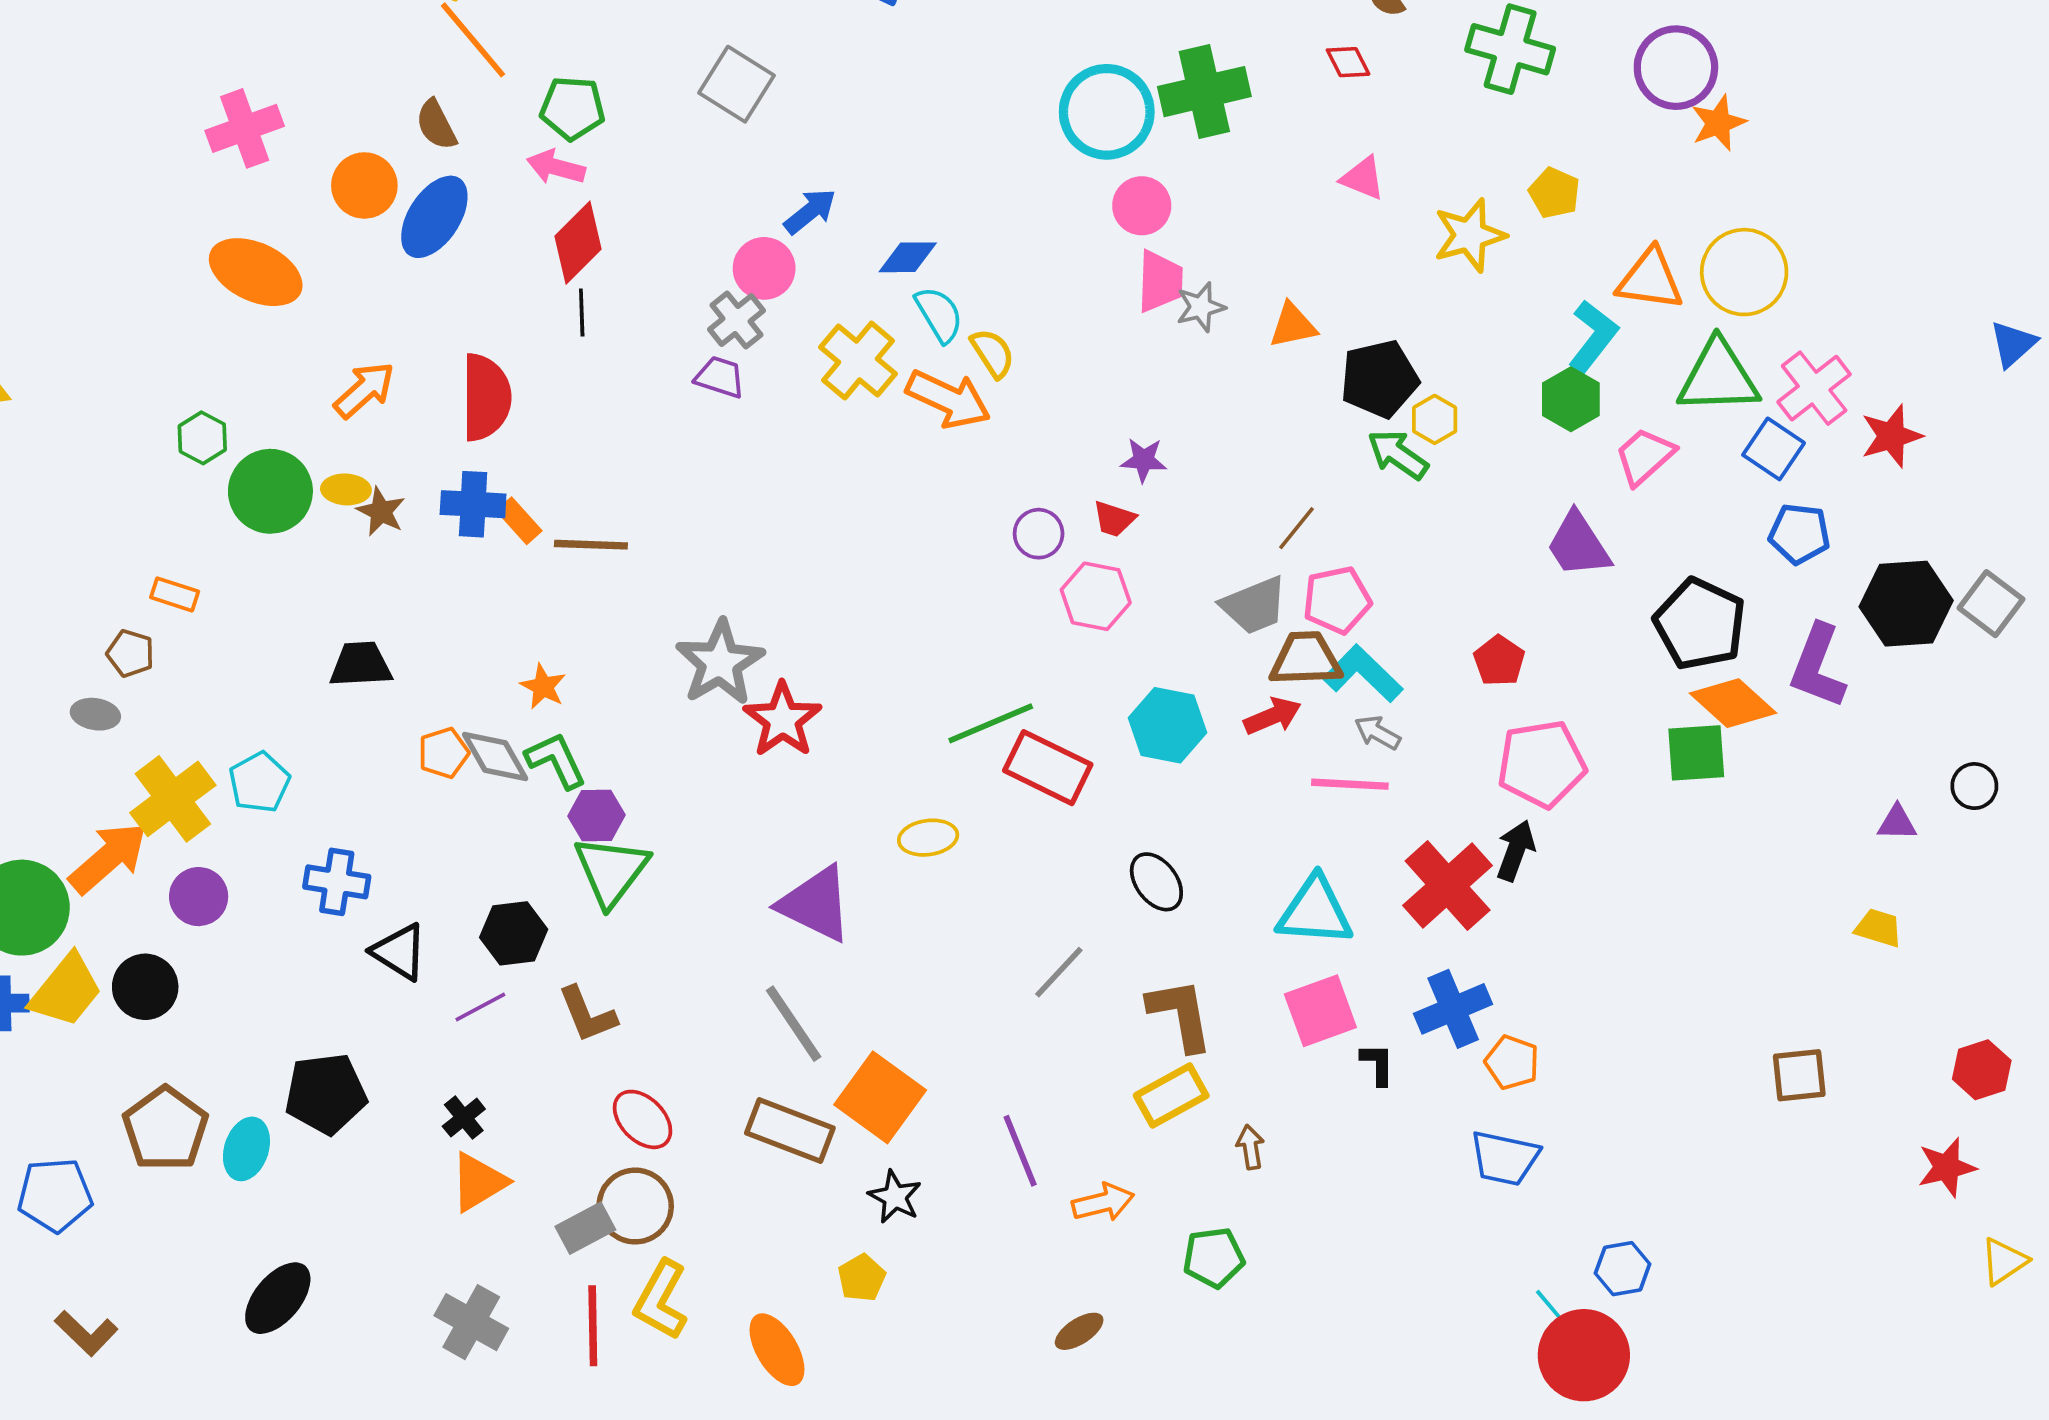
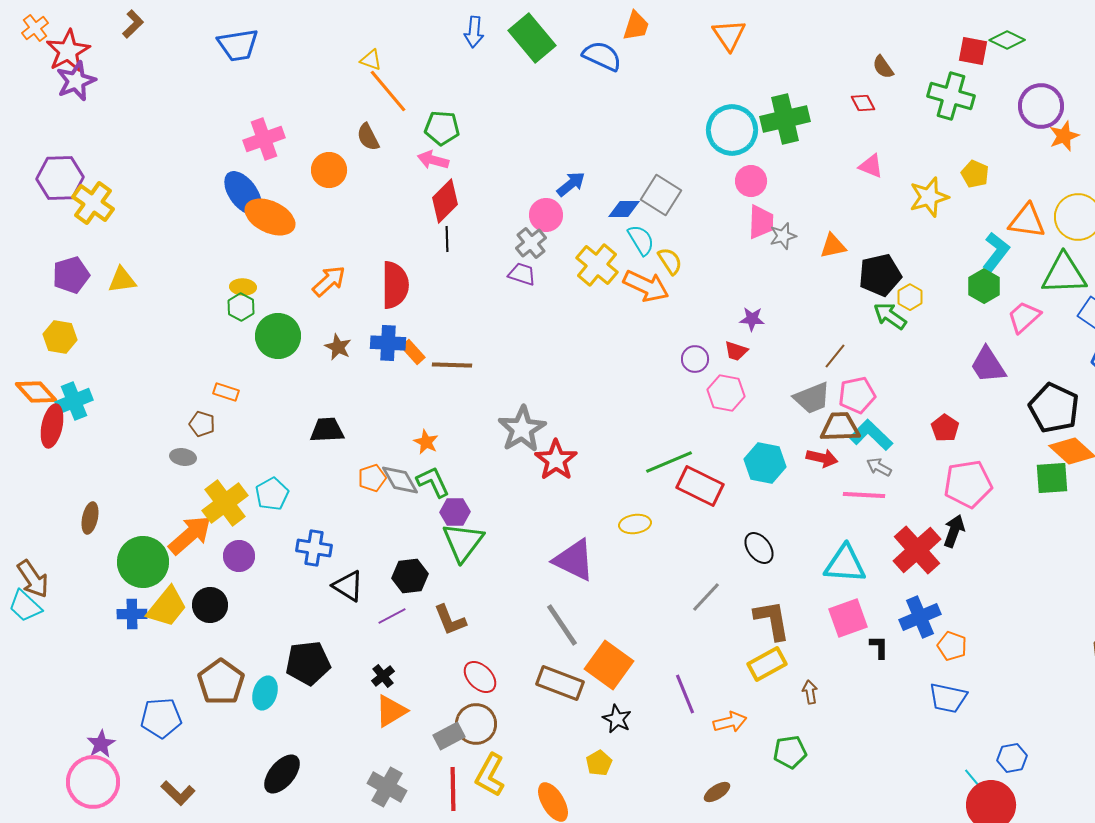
gray square: (736, 84) -> (661, 195), moved
blue ellipse: (434, 217) -> (243, 193), moved, turned -69
yellow ellipse: (346, 489) -> (243, 287), moved
red arrow: (1273, 716) -> (822, 458), turned 36

